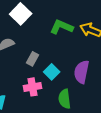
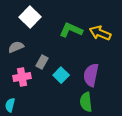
pink cross: (33, 87) -> (22, 77), moved
green semicircle: (65, 99) -> (86, 102), moved

